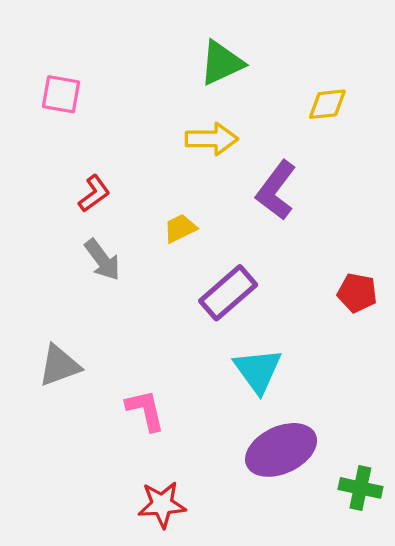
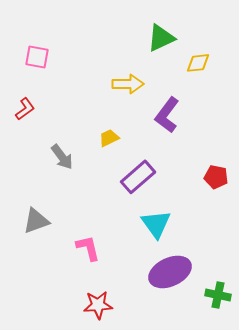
green triangle: (221, 63) -> (161, 38), moved
red L-shape: (94, 194) -> (25, 109), moved

